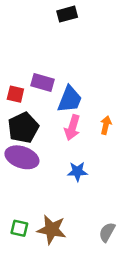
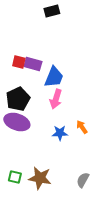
red square: (15, 94) -> (19, 62), moved
orange arrow: (106, 125) -> (82, 127), moved, turned -48

